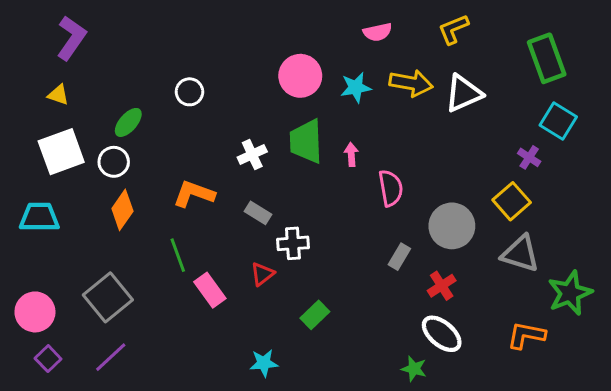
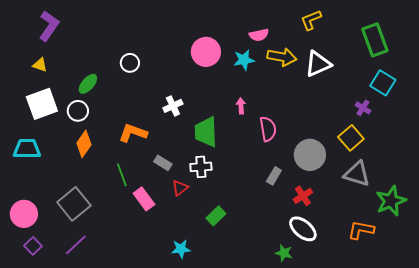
pink semicircle: (378, 32) -> (259, 35), moved
green trapezoid: (306, 141) -> (206, 132), moved
gray rectangle: (258, 213) -> (163, 163), moved

